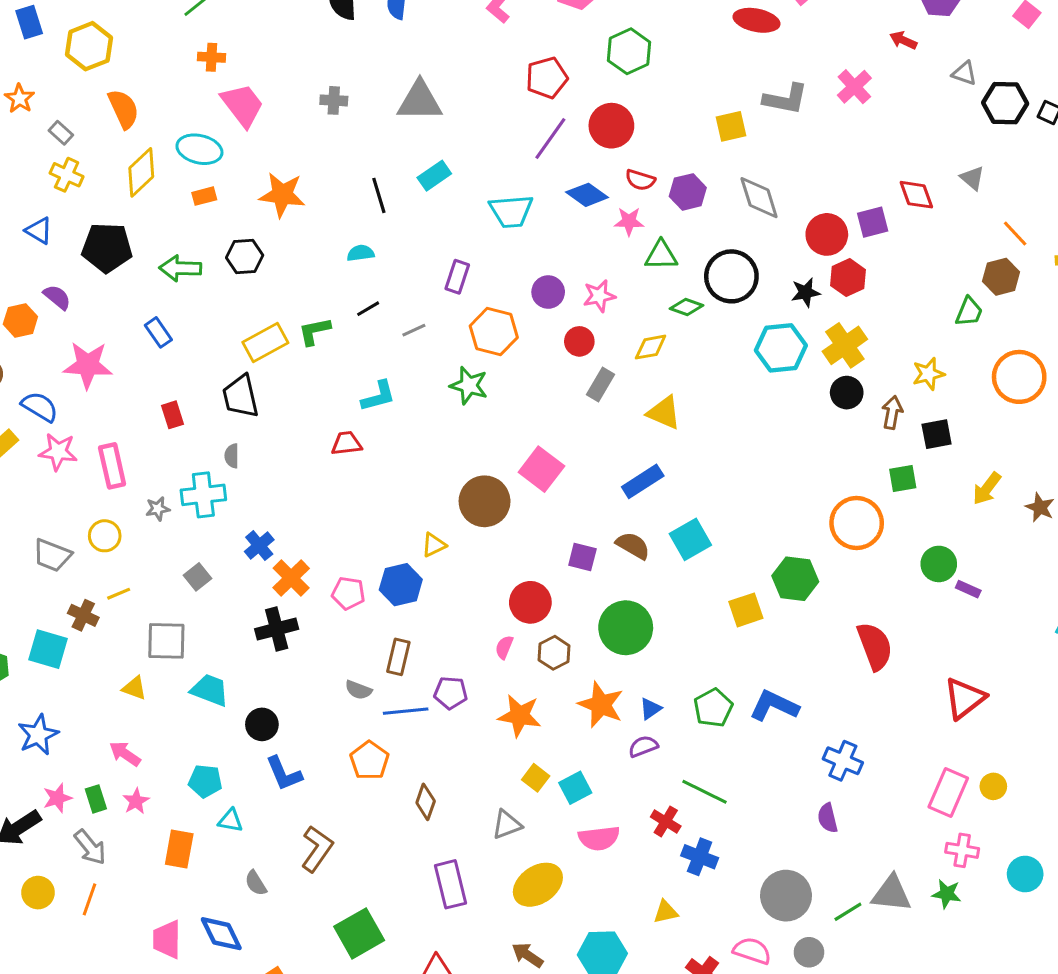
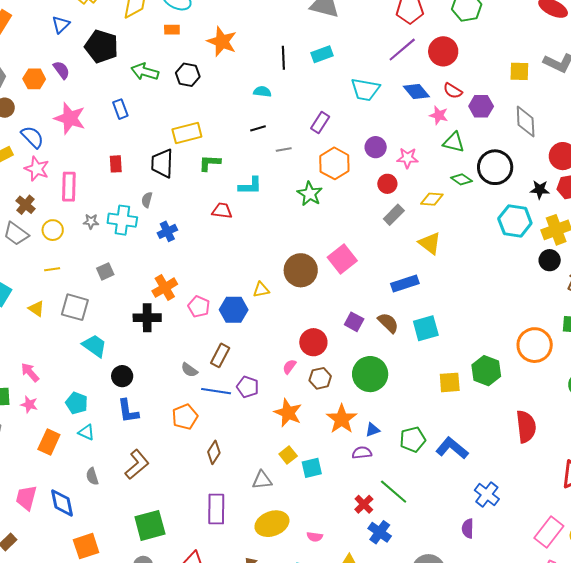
blue triangle: (39, 231) -> (61, 25), turned 30
green L-shape: (314, 331) -> (210, 163), moved
blue cross: (259, 546) -> (167, 231), moved
brown cross: (83, 615) -> (25, 205), moved
yellow triangle: (134, 688) -> (36, 309), moved
pink star: (136, 801) -> (29, 404), turned 30
pink semicircle: (599, 838) -> (315, 537), moved, size x0.6

